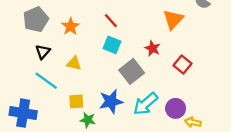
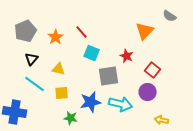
red line: (111, 21) -> (82, 32), moved
gray square: (132, 71) -> (109, 76), turned 30
yellow square: (76, 101) -> (62, 93), moved
cyan arrow: (146, 104) -> (121, 104), turned -125
purple circle: (176, 108) -> (148, 92), moved

